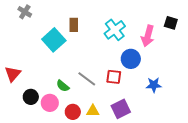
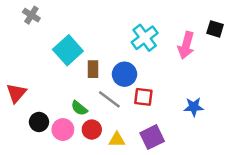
brown rectangle: (74, 25) -> (93, 69), moved
blue circle: (131, 59) -> (124, 74), moved
red circle: (73, 112) -> (92, 130), moved

